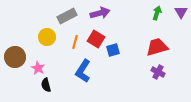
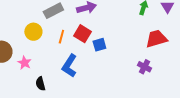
red trapezoid: (157, 47) -> (156, 39), moved
black semicircle: (46, 85) -> (40, 84), moved

